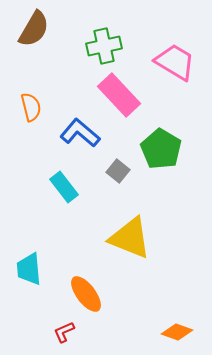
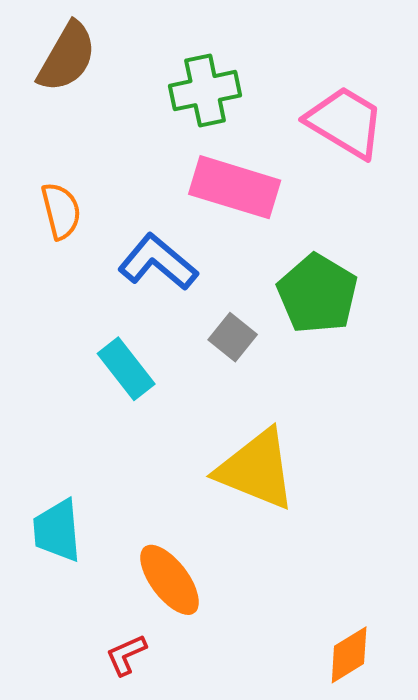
pink rectangle: (119, 95) -> (235, 187), turned -30
orange diamond: (177, 332) -> (349, 655), turned -52

